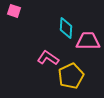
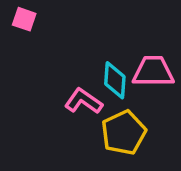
cyan diamond: (66, 28) -> (115, 80), moved

